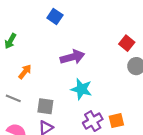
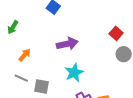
cyan star: (81, 89) -> (74, 73), turned 30
gray line: (13, 98) -> (21, 78), moved

